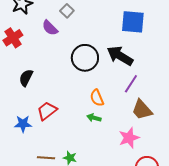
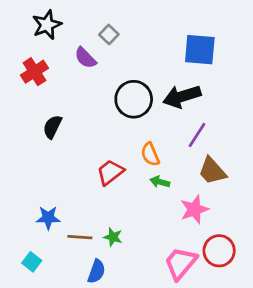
black arrow: (120, 56) -> (182, 96), turned -48
red trapezoid: (47, 111) -> (110, 172), moved
green arrow: (94, 118) -> (160, 182), moved
blue star: (23, 124) -> (48, 218), moved

